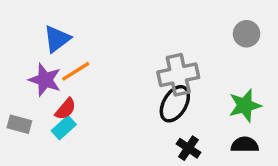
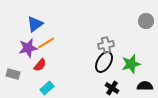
gray cross: (178, 75) -> (106, 45), size x0.7
purple star: (45, 80) -> (28, 48), turned -30
green star: (245, 105) -> (131, 64), moved
cyan rectangle: (64, 128) -> (47, 88), moved

